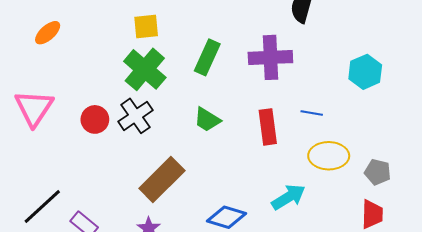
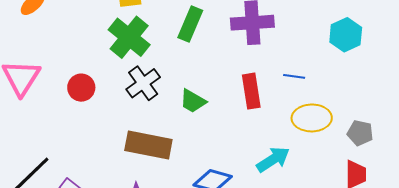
black cross: (135, 116) -> (143, 83), moved
green trapezoid: (207, 120) -> (193, 101), moved
brown rectangle: (162, 180) -> (148, 145), turned 57

